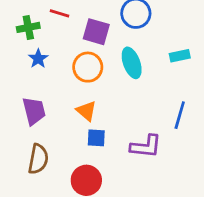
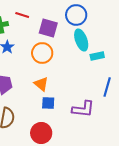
cyan rectangle: (180, 56) -> (97, 56), moved
cyan ellipse: (132, 63) -> (81, 40), moved

